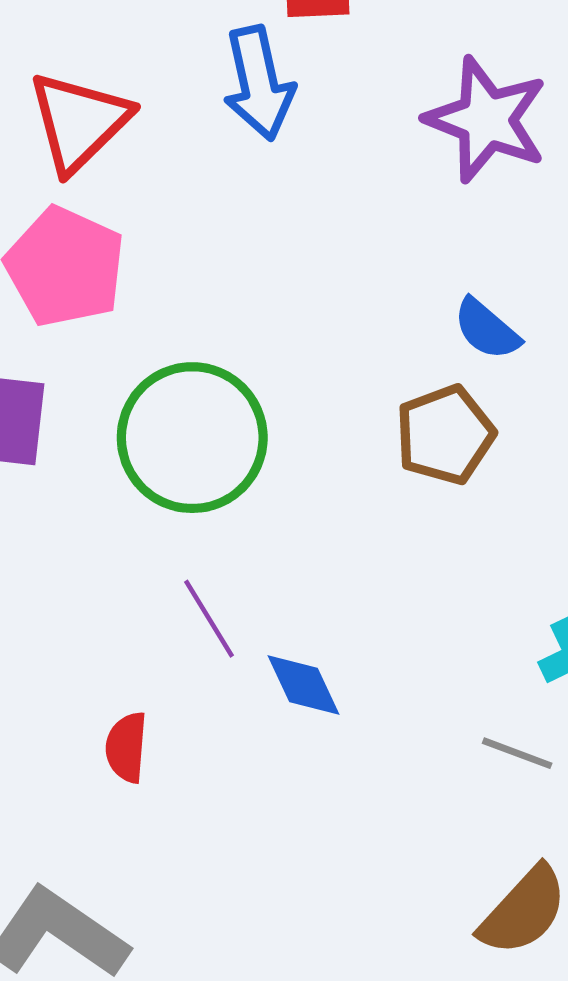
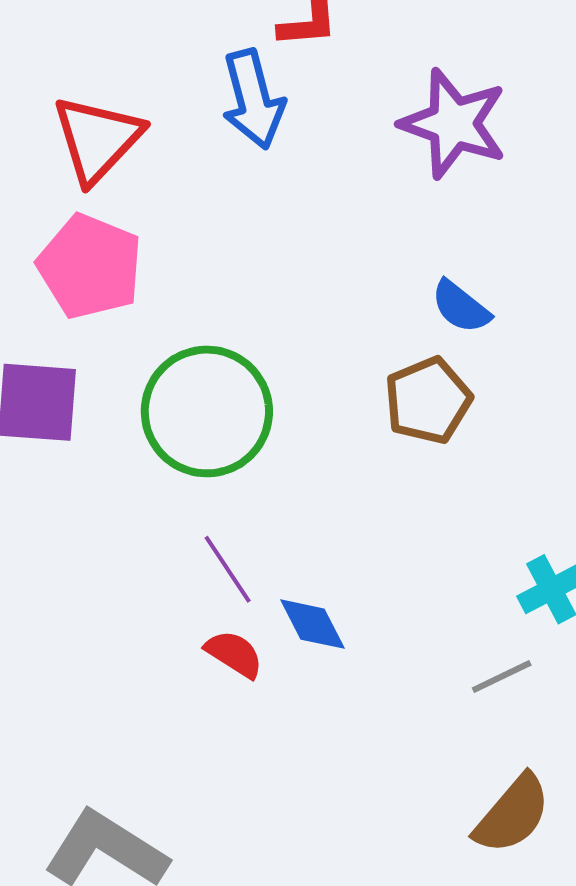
red semicircle: (126, 747) -> (234, 654), moved, turned 120
gray line: (517, 753) -> (502, 677), turned -44

